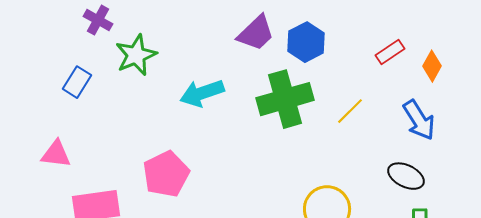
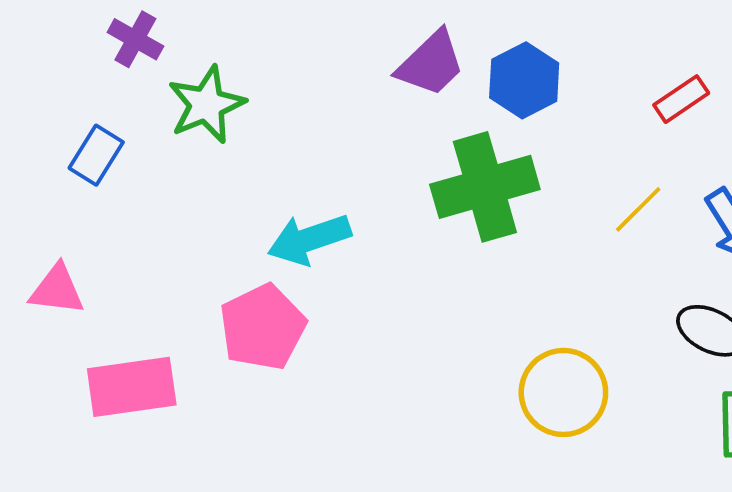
cyan arrow: (202, 93) -> (309, 239), moved
yellow line: (350, 111) -> (638, 209), moved

